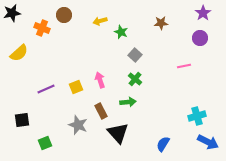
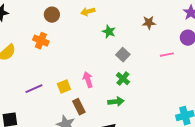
yellow arrow: (100, 21) -> (88, 12), moved
orange cross: (42, 28) -> (41, 41), moved
pink line: (184, 66) -> (167, 55), moved
brown rectangle: (101, 111) -> (79, 107), moved

